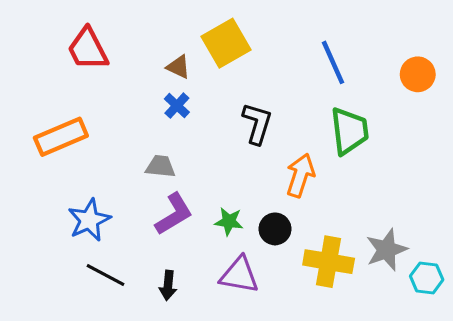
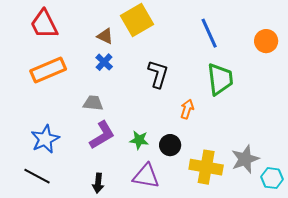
orange rectangle: (61, 137) -> (48, 70), moved
orange arrow: (300, 175) -> (187, 109), size x0.7
black line: (106, 275) -> (37, 176), moved

